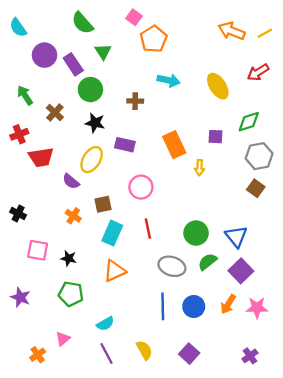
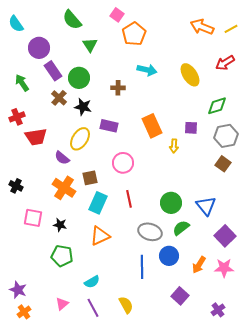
purple rectangle: (73, 64) -> (53, 71), moved
brown cross: (55, 112) -> (59, 98), moved
purple square: (216, 137) -> (191, 128), moved
orange cross: (73, 216) -> (64, 188), size x1.6
purple square: (241, 271) -> (225, 236), moved
purple star: (20, 297) -> (18, 290), moved
blue circle: (194, 306) -> (169, 256), moved
pink triangle: (63, 339) -> (62, 304), moved
purple square: (189, 354) -> (180, 296), moved
orange cross: (38, 355) -> (24, 312), moved

